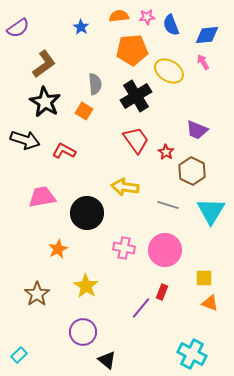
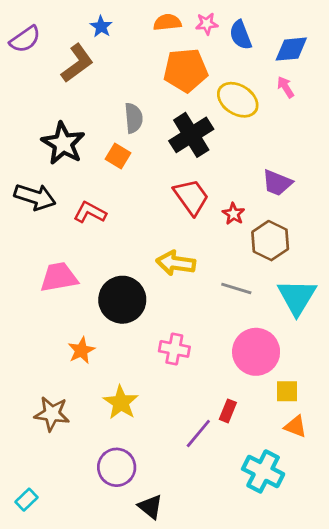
blue star: (81, 27) -> (101, 27), moved
brown L-shape: (44, 64) -> (77, 63), moved
pink circle: (165, 250) -> (256, 352), moved
brown star: (37, 294) -> (52, 414), turned -30
cyan cross: (192, 354) -> (263, 471), moved

